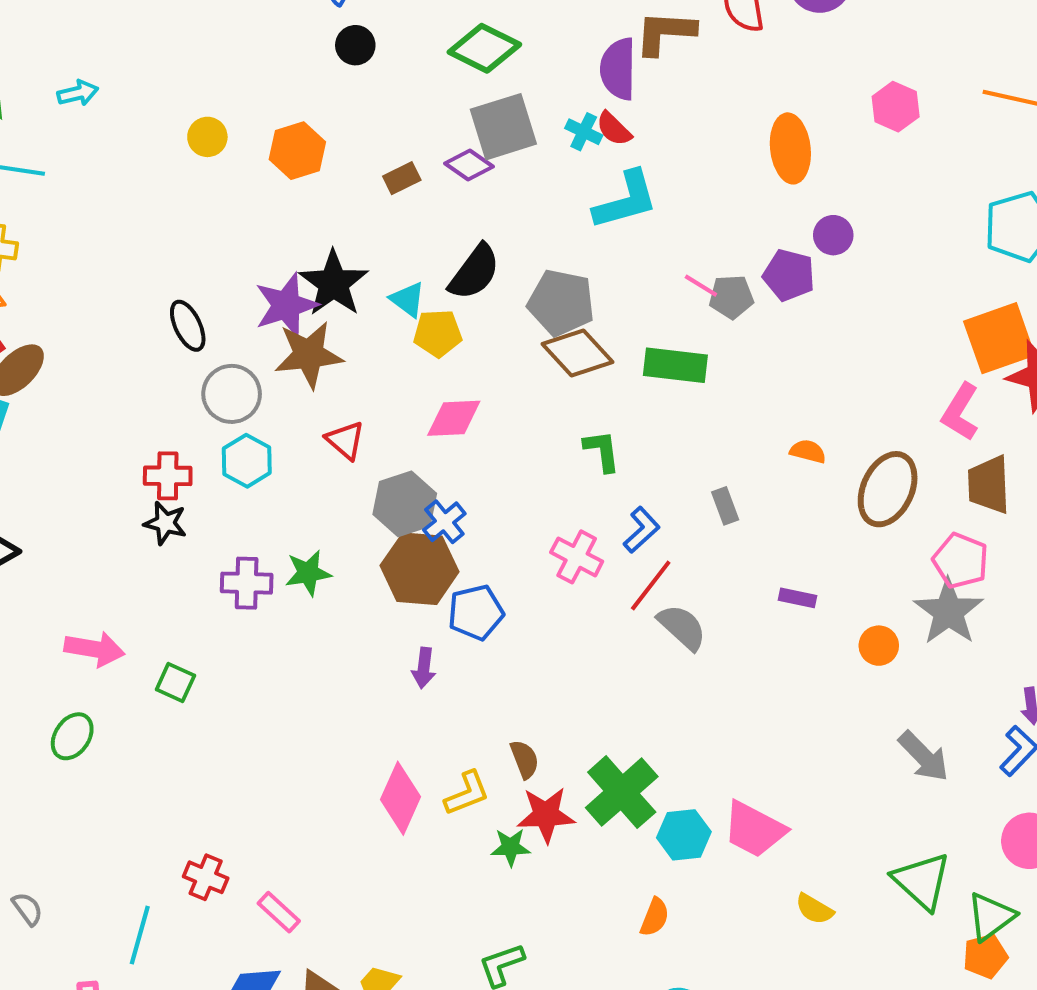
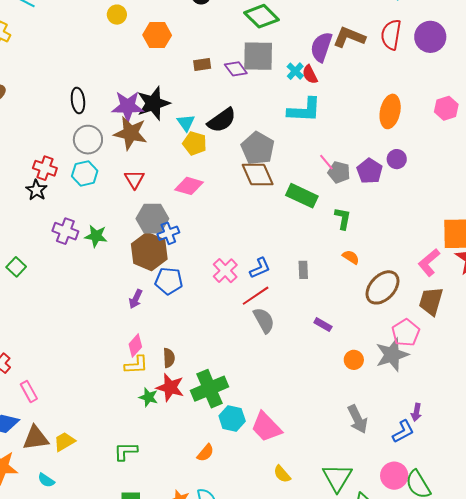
green L-shape: (602, 451) -> (343, 218), moved
pink diamond: (400, 798) -> (135, 345), moved, size x0.7

